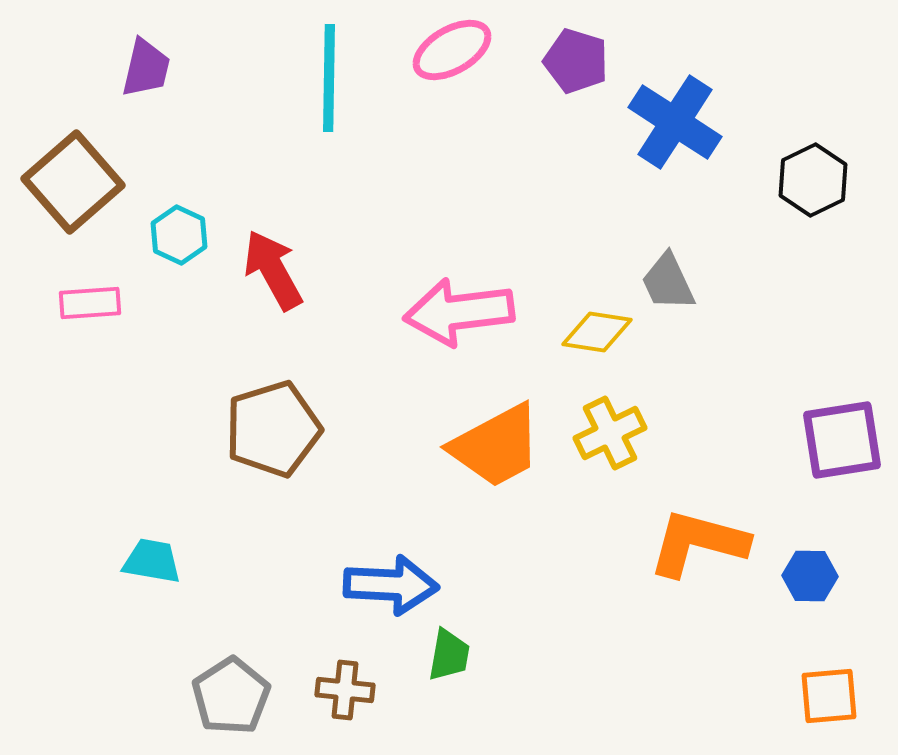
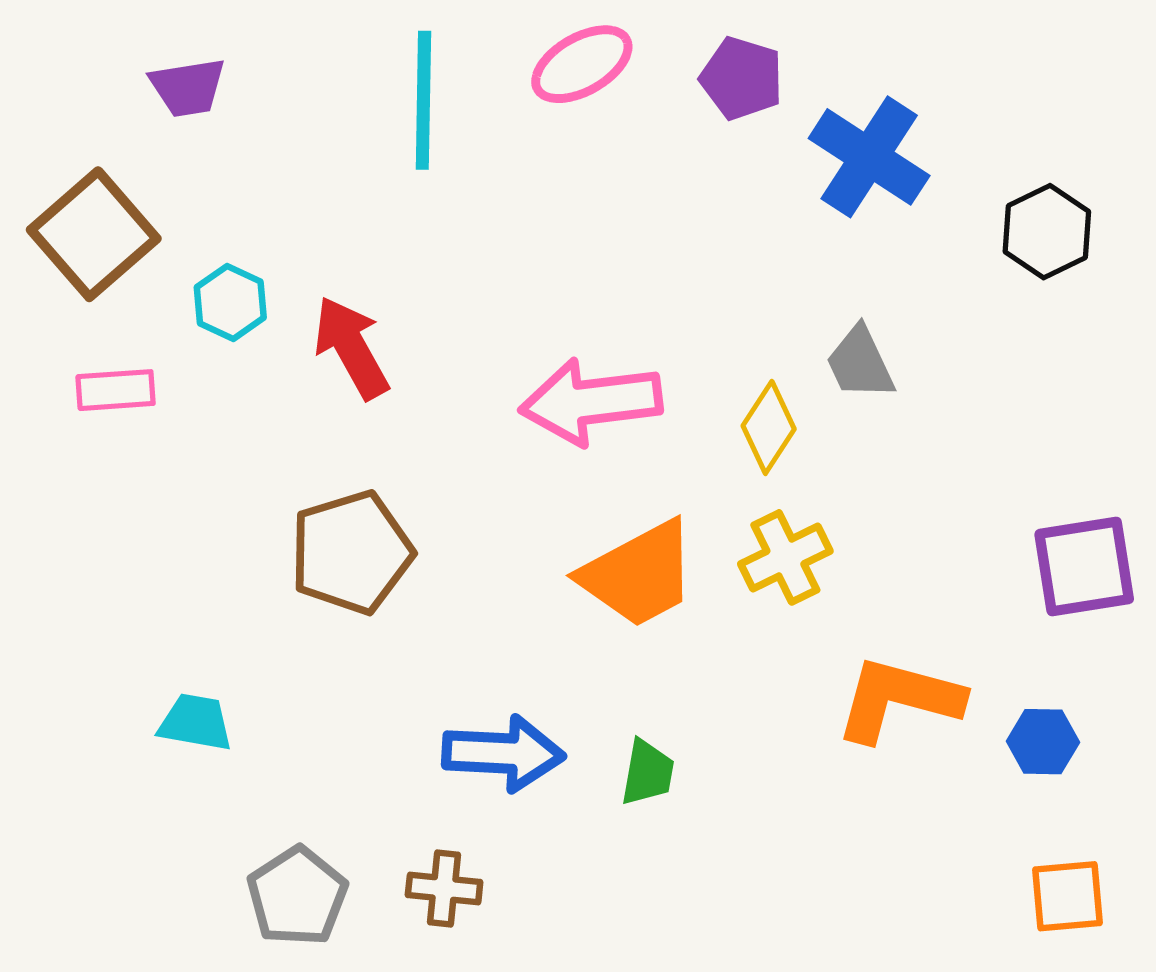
purple trapezoid: (146, 68) -> (188, 87), turned 68
yellow diamond: (597, 332) -> (769, 427), turned -66
green trapezoid: (449, 655) -> (648, 773), moved

